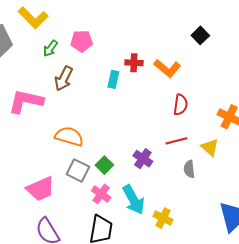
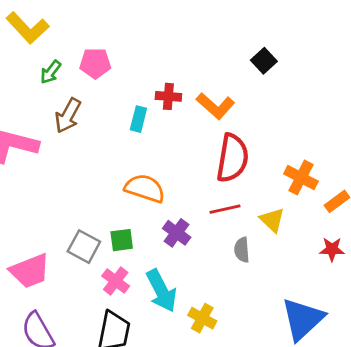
red semicircle: (180, 105) -> (232, 158), size x1.6
orange semicircle: (69, 136) -> (145, 188), moved
green square: (104, 165) -> (122, 240), turned 36

